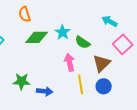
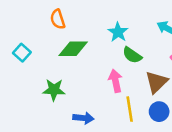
cyan star: (63, 32) -> (118, 32), moved
green star: (22, 81) -> (54, 90), moved

